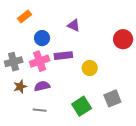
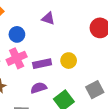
purple rectangle: (63, 56) -> (42, 64), moved
purple semicircle: (42, 86) -> (39, 88), moved

